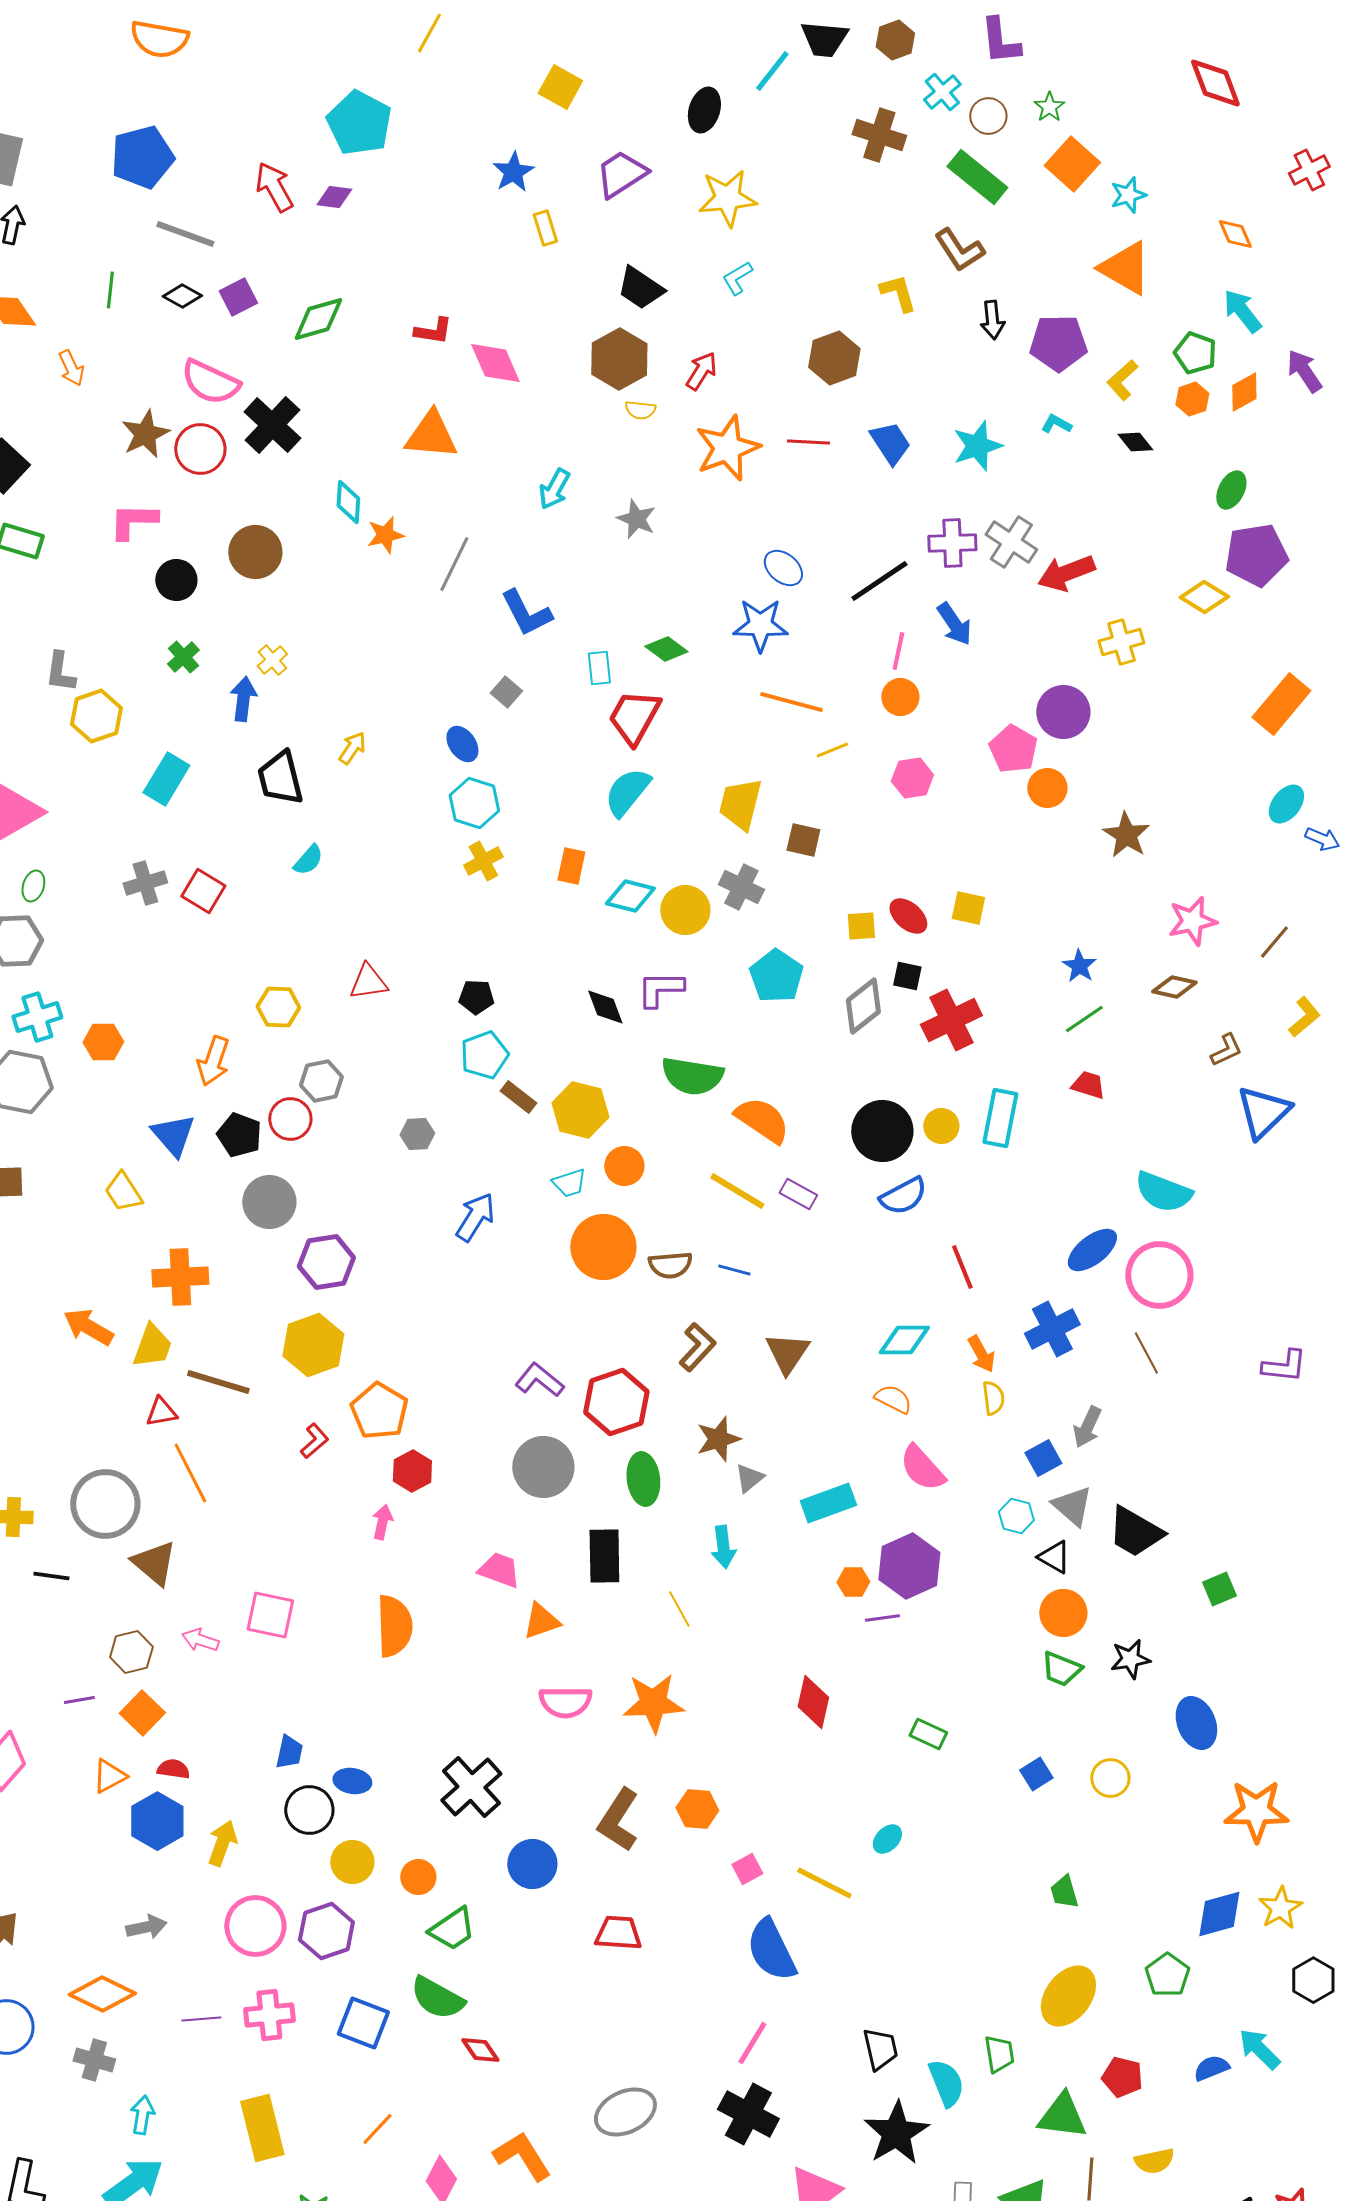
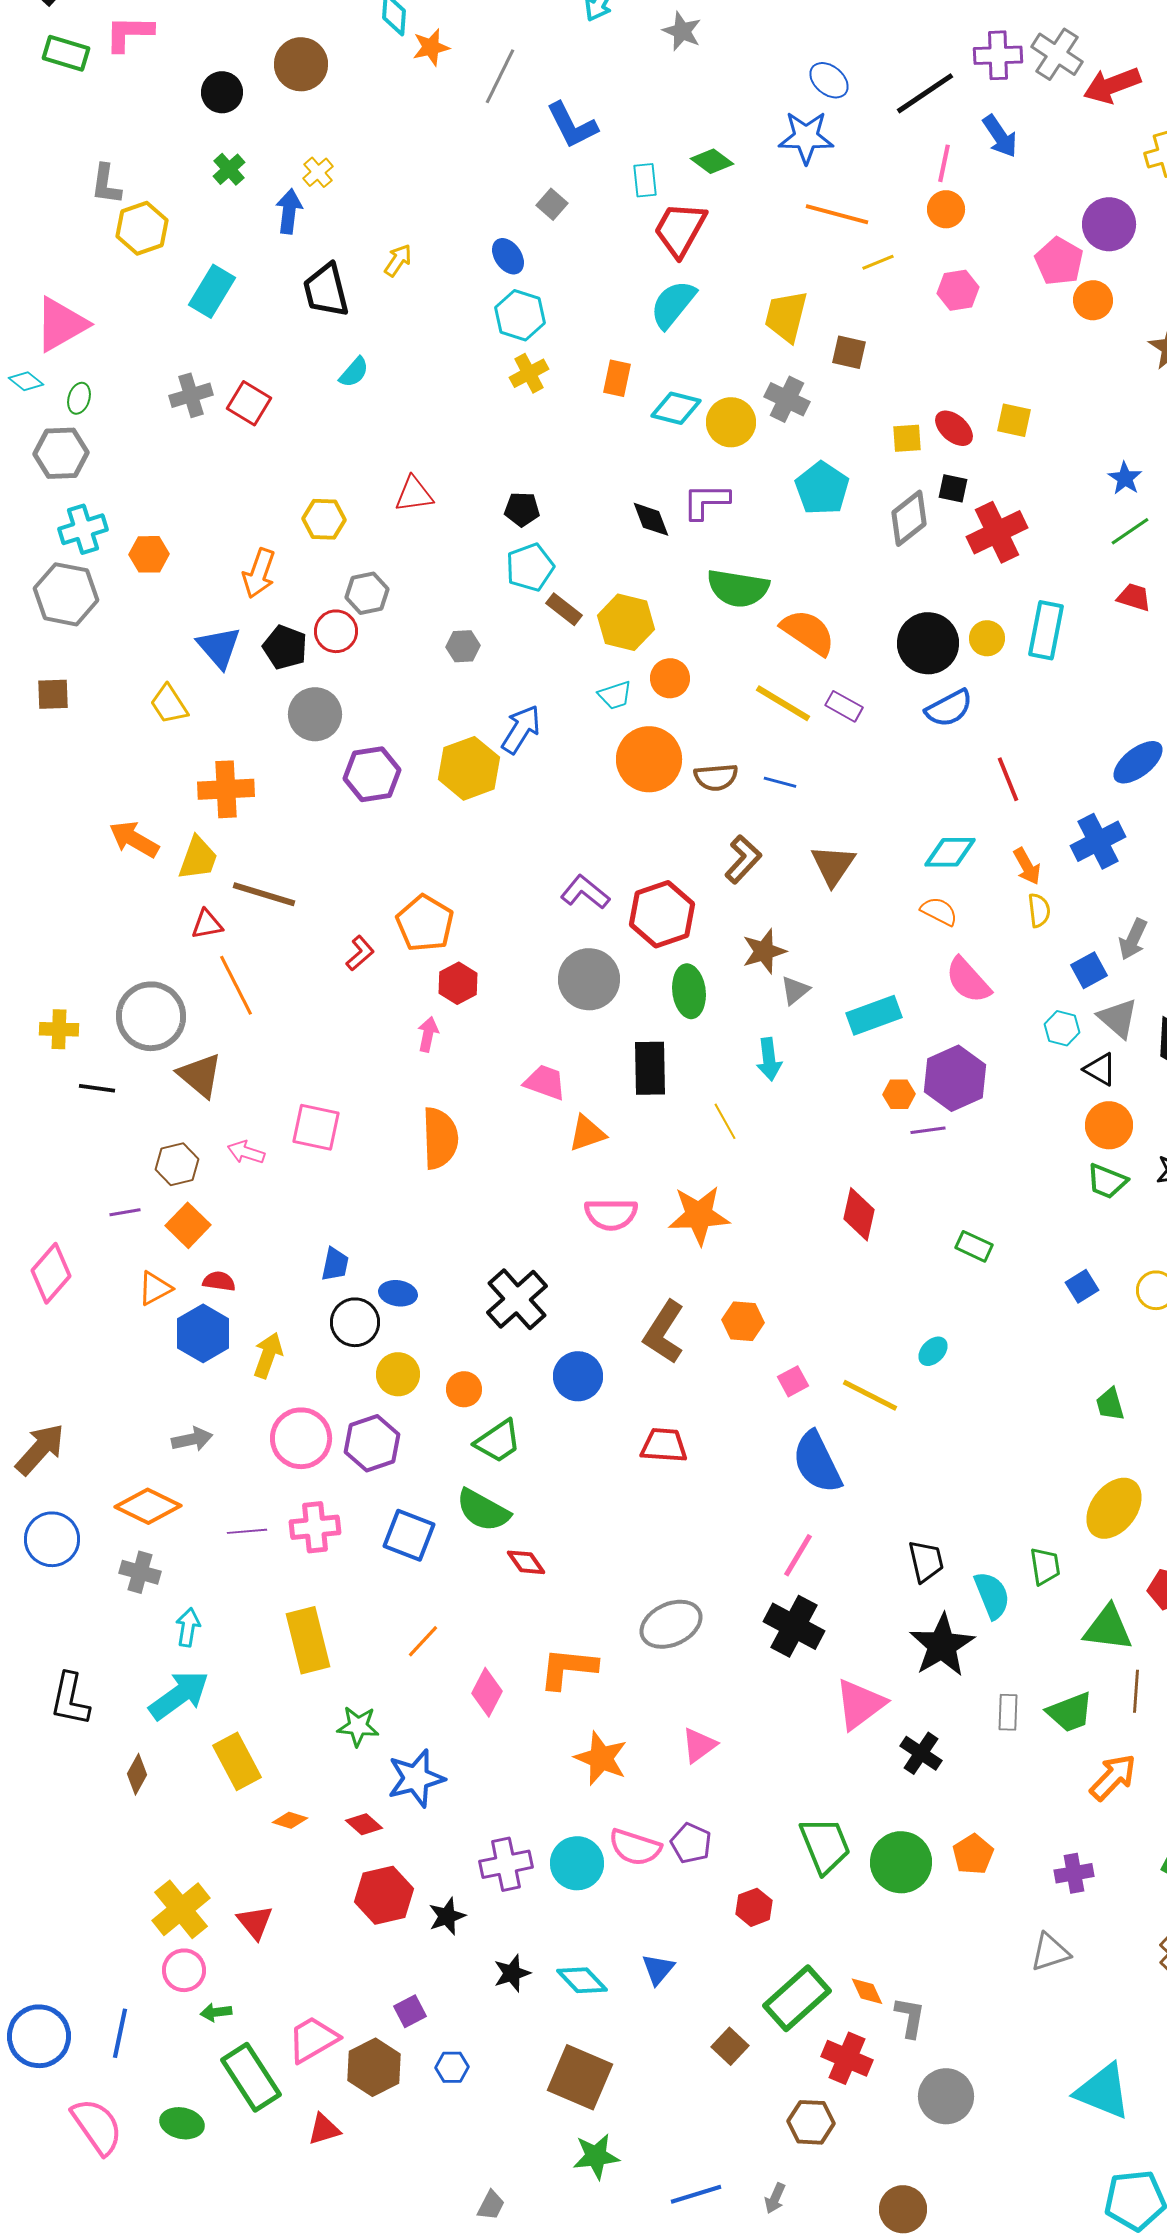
pink L-shape: (133, 521) -> (129, 33), moved
yellow hexagon: (313, 1345) -> (469, 768), moved
orange L-shape: (522, 2156) -> (568, 1668), turned -52

